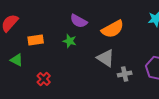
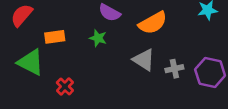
green triangle: (17, 60) -> (31, 62), size x1.6
gray cross: (125, 74) -> (174, 69), moved

